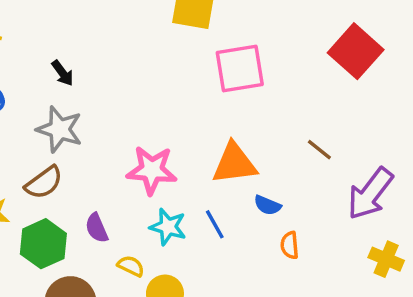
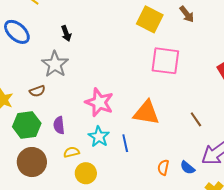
brown semicircle: (44, 183) -> (37, 91), size x0.7
blue semicircle: (267, 205) -> (187, 168), moved
yellow semicircle: (131, 266) -> (72, 152), turned -56

